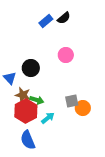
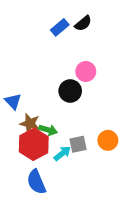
black circle: (31, 68) -> (70, 91), moved
gray square: (72, 101) -> (78, 144), moved

